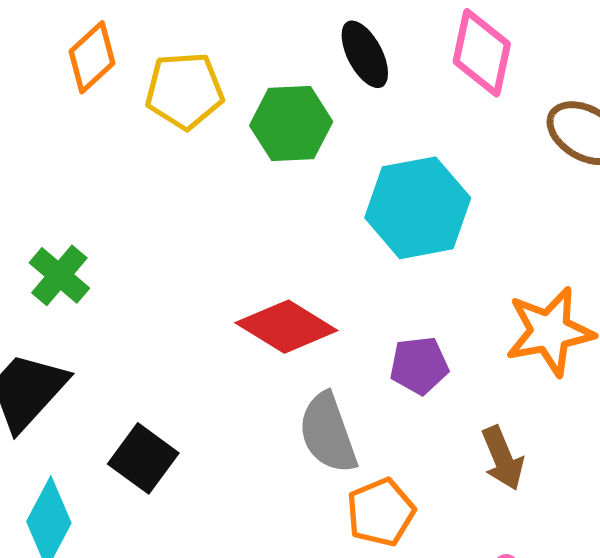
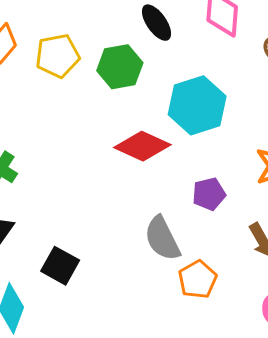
red diamond: (286, 327) -> (142, 146), moved

